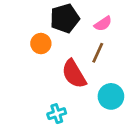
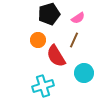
orange circle: (41, 44) -> (38, 40), moved
cyan cross: (57, 114) -> (43, 86), size x1.5

